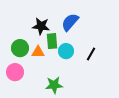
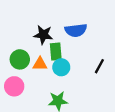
blue semicircle: (70, 22) -> (76, 30), turned -138
cyan circle: (66, 51) -> (61, 67), moved

